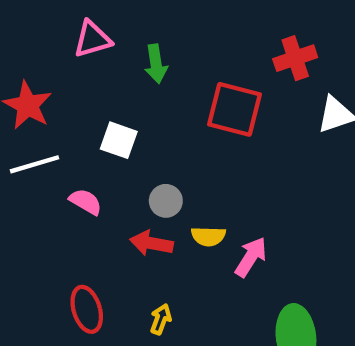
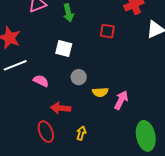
red square: (234, 109) -> (107, 31), size x0.6
white square: (119, 140) -> (64, 48), moved
red arrow: (151, 243) -> (61, 108), moved

